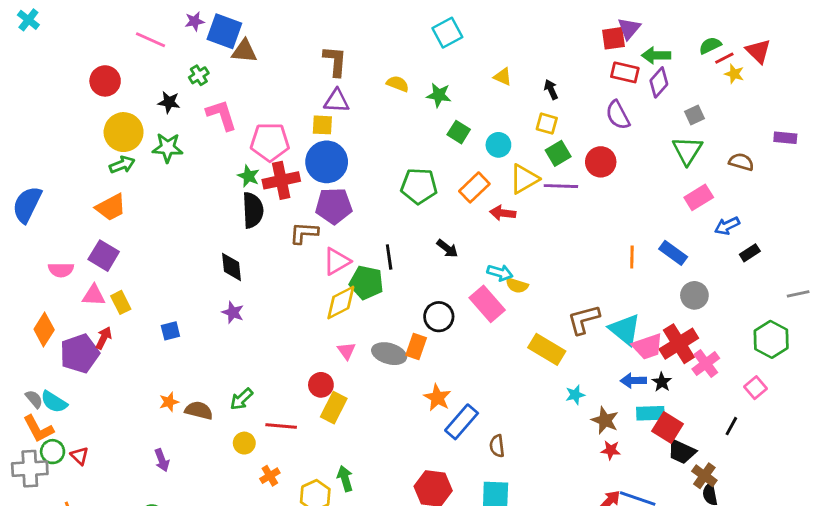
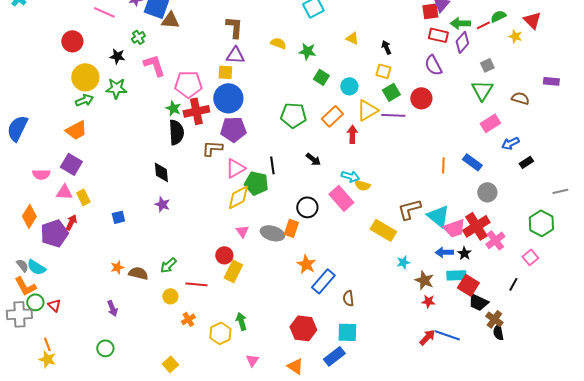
red line: (724, 58) -> (483, 25), moved
red arrow: (503, 213) -> (352, 134), turned 84

